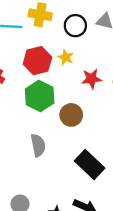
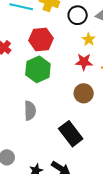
yellow star: (66, 57) -> (89, 39), moved
brown circle: (71, 115) -> (84, 93), moved

